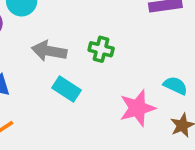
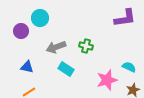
gray arrow: (49, 51) -> (56, 47), turned -30

